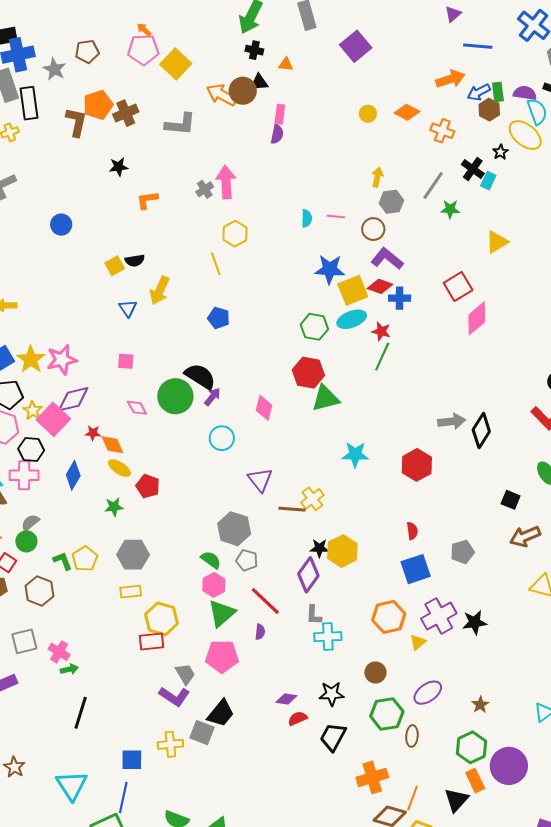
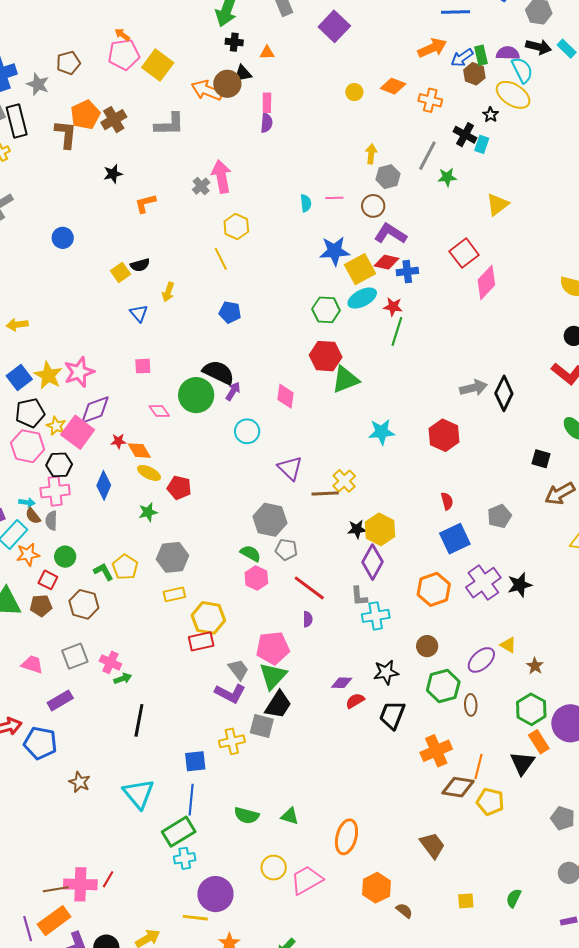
yellow arrow: (160, 291) -> (168, 292), size x0.7
gray semicircle: (30, 523) -> (51, 521), moved, turned -42
purple diamond: (308, 575) -> (372, 562), moved
green triangle: (222, 613) -> (273, 676), moved
yellow triangle: (418, 642) -> (508, 645), moved, turned -42

